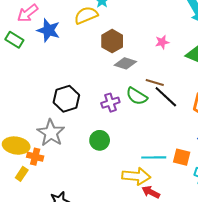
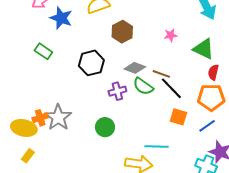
green rectangle: (14, 40) -> (43, 51), moved
gray diamond: (125, 63) -> (135, 68), moved
black hexagon: (66, 99) -> (91, 63), moved
orange cross: (35, 157) -> (40, 118), moved, turned -35
orange square: (182, 157) -> (178, 117), moved

